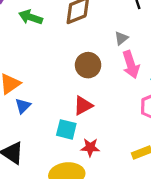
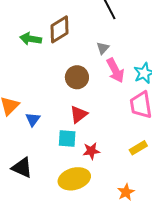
green arrow: (31, 17) -> (31, 39), moved
blue triangle: (23, 106) -> (33, 119), moved

